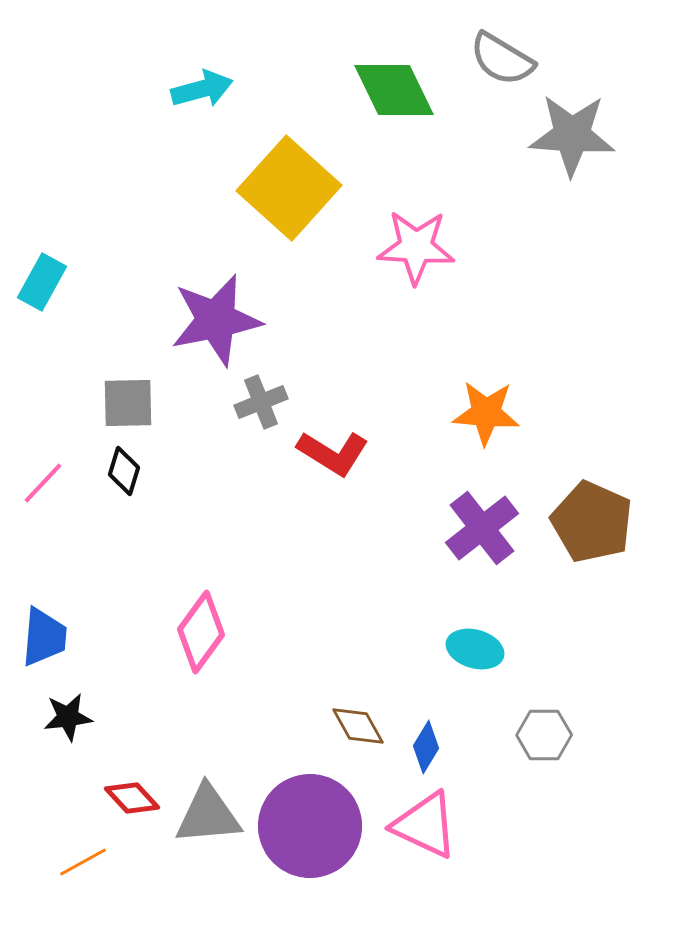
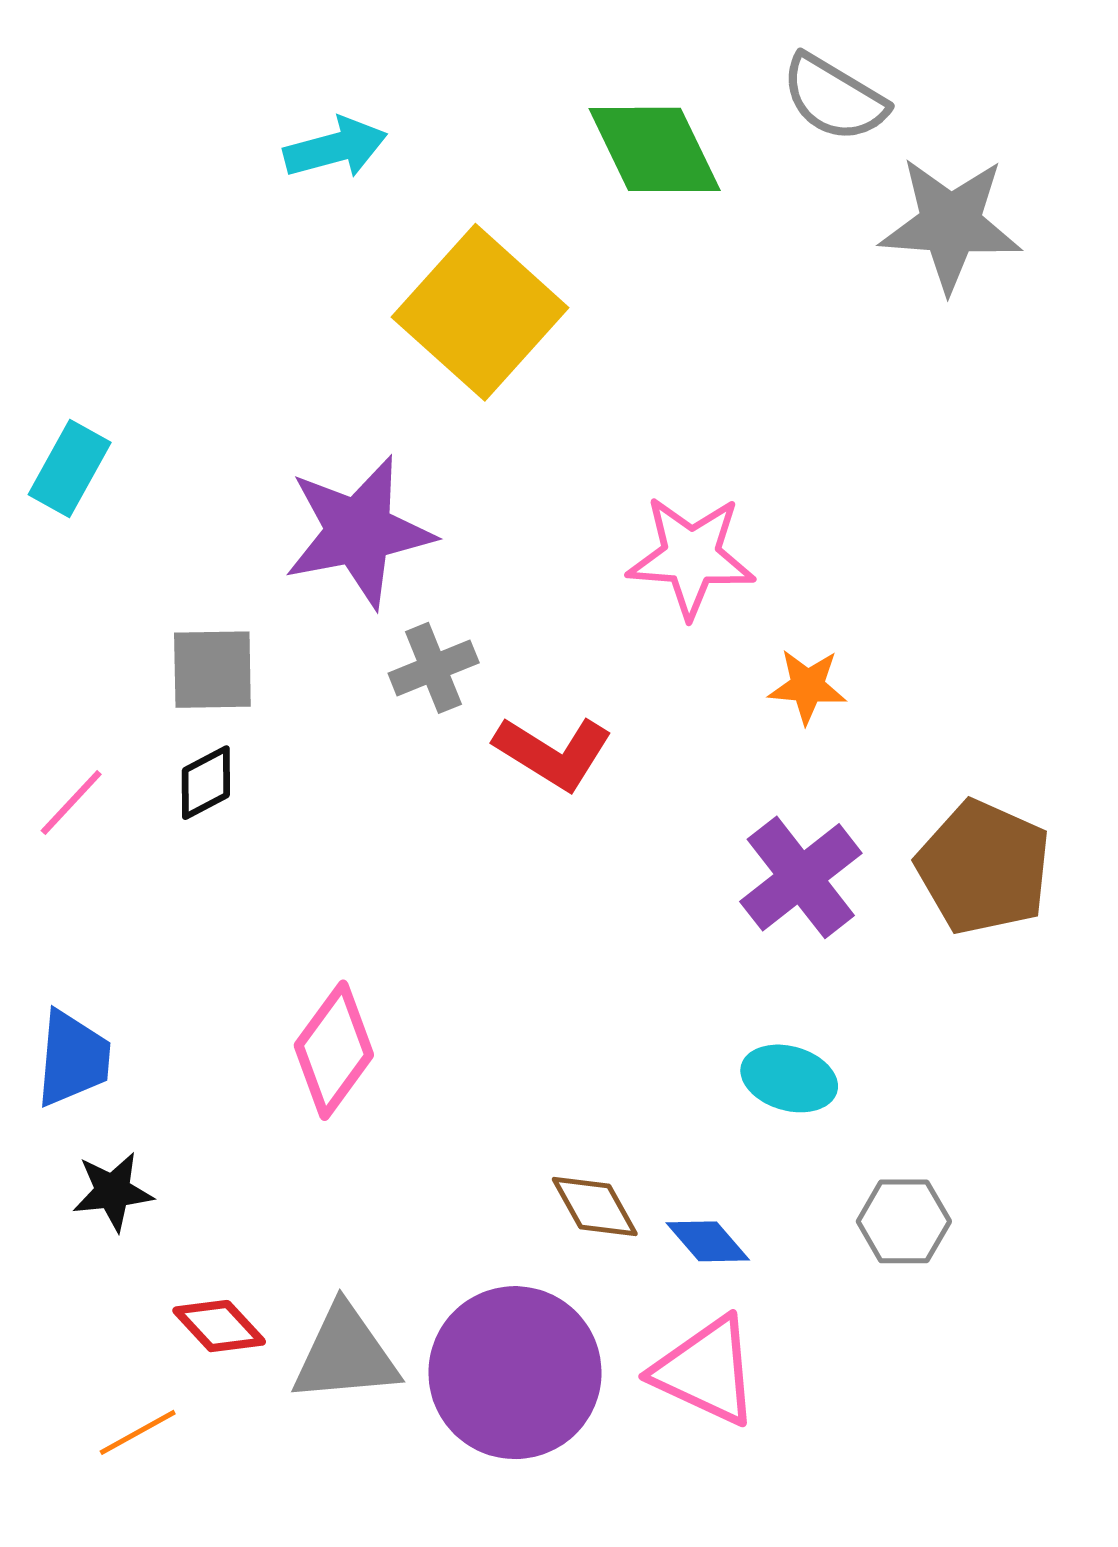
pink star: (416, 247) -> (691, 557), moved
orange star: (486, 413) -> (807, 686), size x0.7
black diamond: (124, 471) -> (206, 783), turned 45
blue diamond: (426, 747) -> (708, 1241), turned -72

